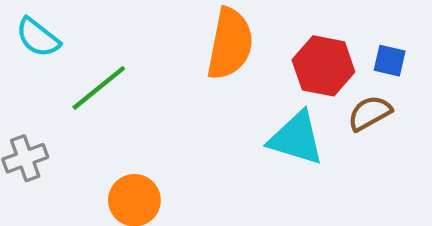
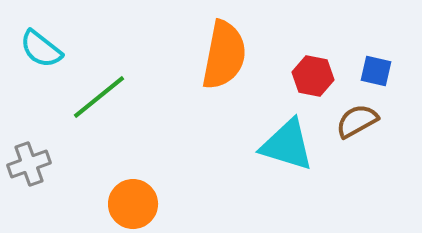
red hexagon: (323, 66) -> (313, 76), size x0.7

